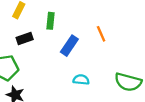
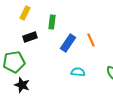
orange line: (101, 34) -> (91, 40), moved

